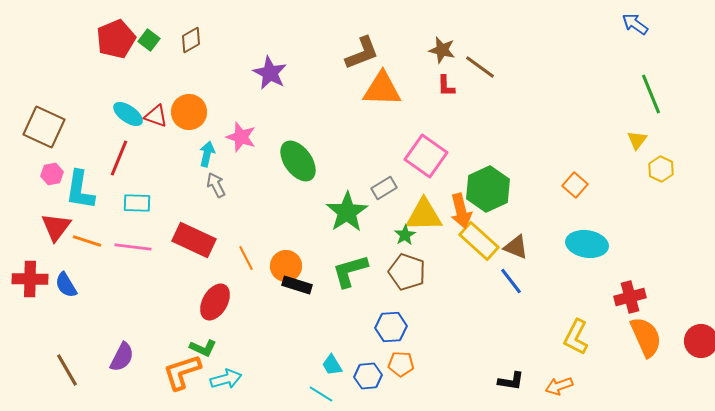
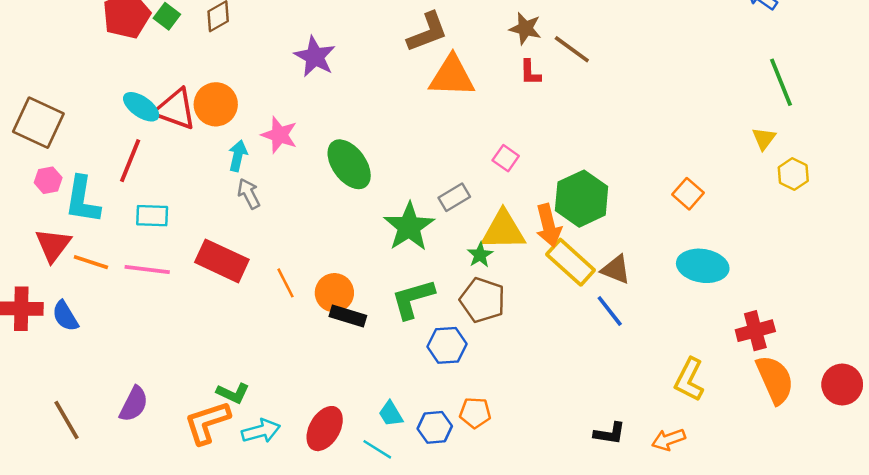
red triangle: (156, 116) -> (175, 109), size x1.5
pink square: (426, 156) -> (506, 158), size x0.5
red ellipse: (215, 302) -> (325, 429), moved
blue hexagon: (391, 327) -> (447, 345), moved

